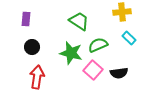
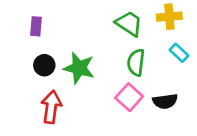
green trapezoid: (79, 21) -> (129, 24), moved
green semicircle: (98, 45) -> (136, 62), turned -60
green star: (71, 53) -> (79, 68), moved

